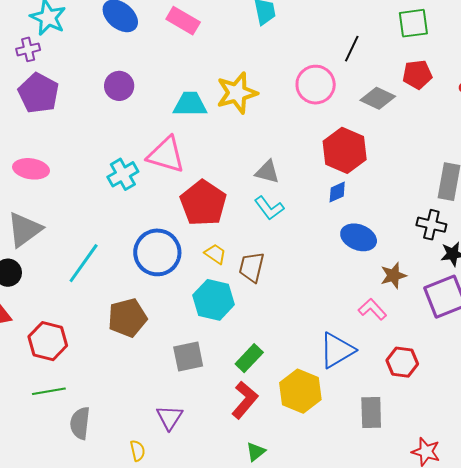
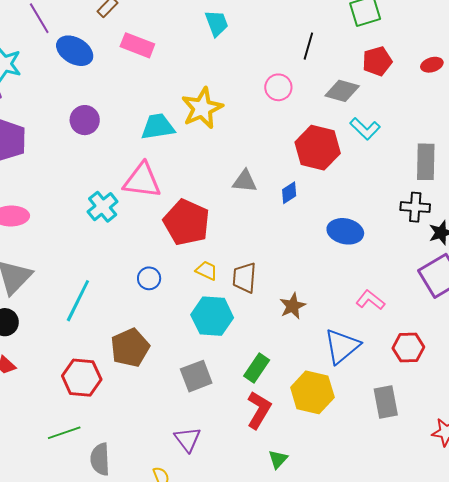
pink circle: (316, 85) -> (278, 87), size x0.7
blue diamond: (337, 192) -> (289, 193), moved
cyan L-shape: (269, 208) -> (365, 129), moved
blue circle: (157, 252) -> (149, 278), size x0.5
brown star: (393, 276) -> (293, 306), moved
red hexagon: (48, 341) -> (82, 378), moved

